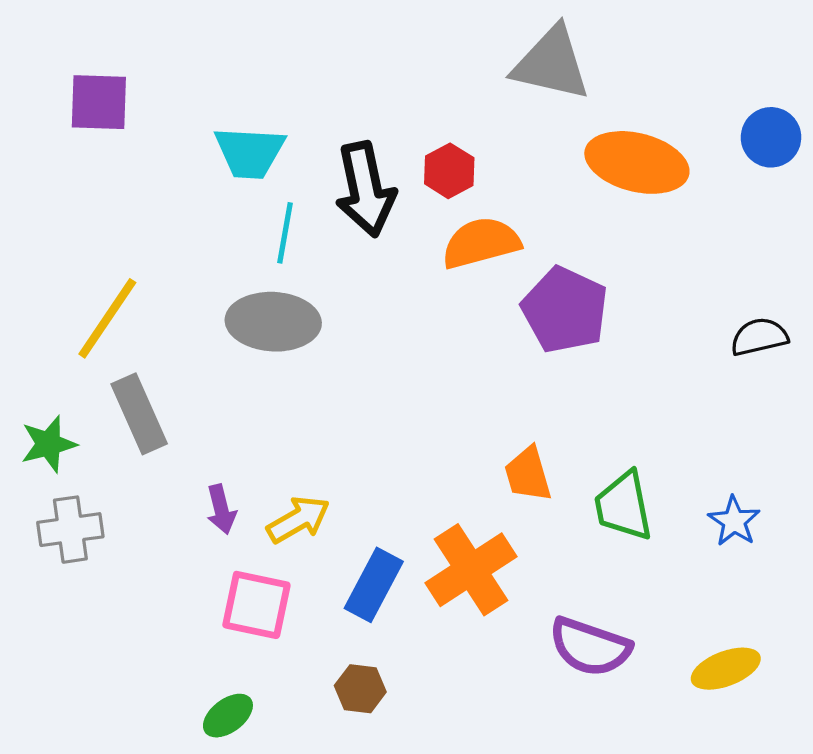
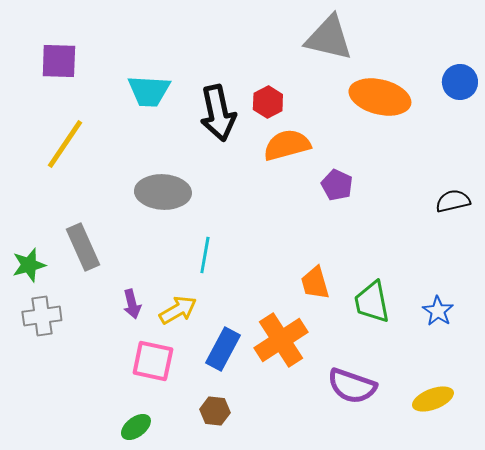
cyan line: (285, 233) -> (205, 255), moved
purple pentagon: (565, 310) -> (337, 185), size x0.6
yellow line: (107, 318) -> (65, 144), moved

